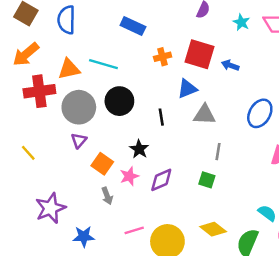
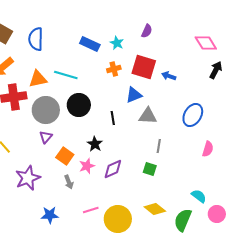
cyan star: (241, 22) -> (117, 43), moved
purple star: (50, 208) -> (28, 178), moved

